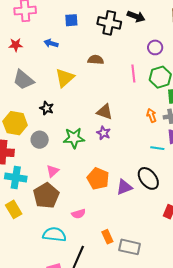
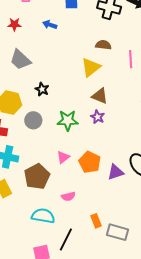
brown semicircle: (96, 60) -> (103, 45), moved
yellow triangle: (65, 78) -> (91, 67), moved
pink triangle: (53, 171) -> (63, 157), moved

